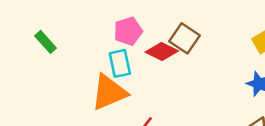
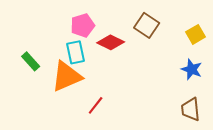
brown square: (184, 38) -> (147, 25), moved
green rectangle: (46, 42) -> (31, 61), moved

